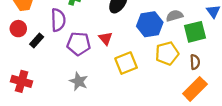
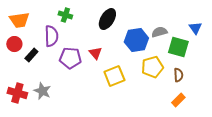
green square: (195, 32) -> (178, 47), turned 30
gray star: (79, 81) -> (42, 91), moved
orange rectangle: (195, 89) -> (178, 100), size x0.6

